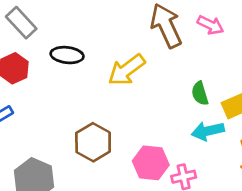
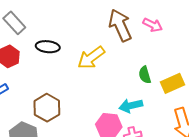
cyan arrow: (208, 131) -> (131, 106), moved
brown hexagon: (93, 142) -> (47, 108), moved

